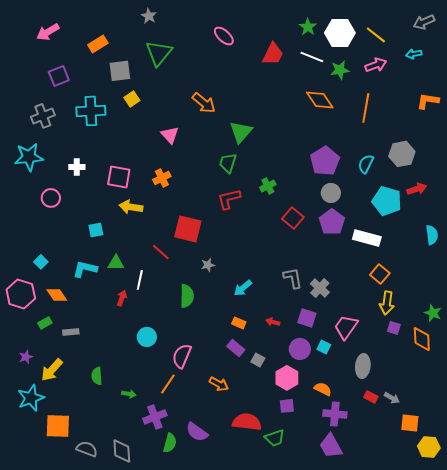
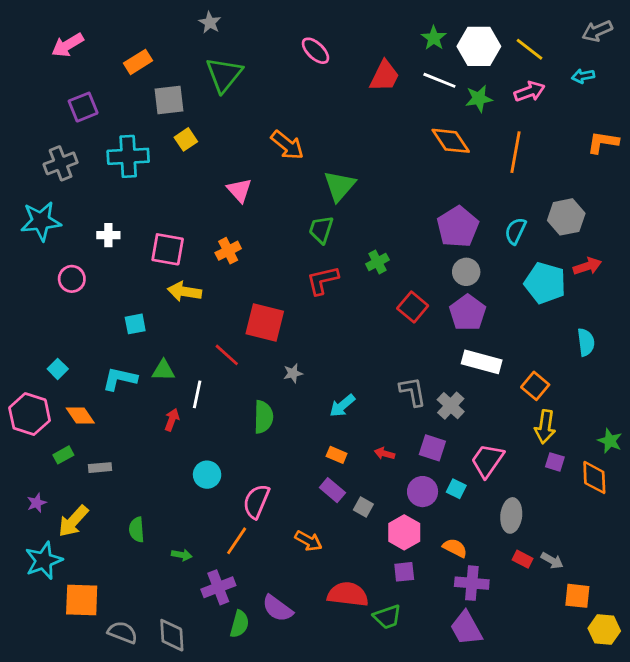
cyan semicircle: (432, 235) -> (586, 342), moved
white rectangle: (367, 238) -> (482, 362), moved

